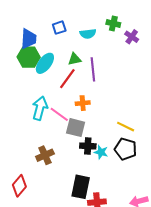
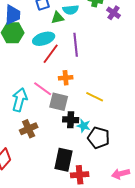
green triangle: (75, 59) -> (58, 18), moved
cyan ellipse: (45, 63) -> (44, 39), moved, turned 35
cyan arrow: (40, 108) -> (20, 100), moved
yellow line: (126, 127) -> (95, 97), moved
black pentagon: (126, 149) -> (99, 138), moved

